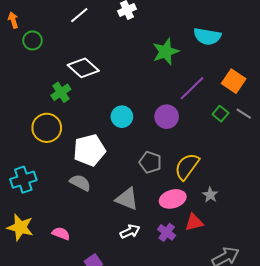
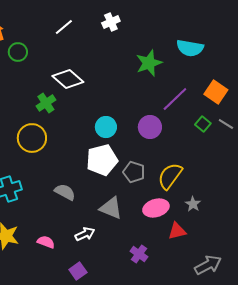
white pentagon: (89, 150) -> (102, 160), moved
white arrow: (130, 231) -> (85, 234), moved
purple cross: (167, 232) -> (139, 254), moved

